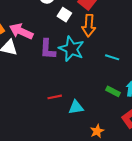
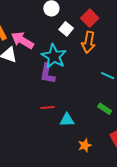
purple L-shape: (48, 49) -> (47, 74), moved
cyan star: (71, 49) -> (54, 56), moved

